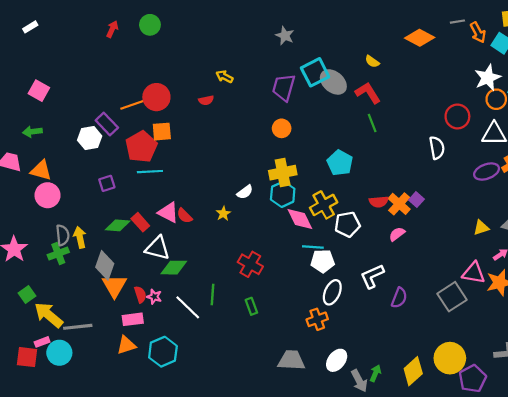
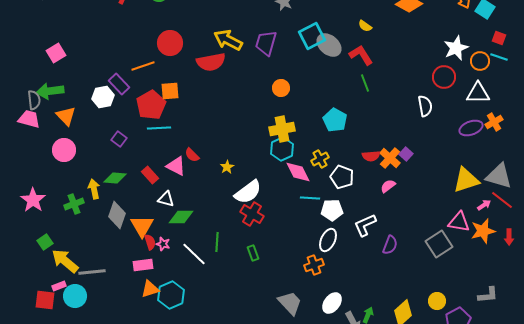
yellow arrow: (224, 77) -> (228, 40), size x1.8
white star: (488, 78) -> (456, 48), moved
purple trapezoid: (284, 87) -> (266, 43), moved
pink square: (39, 91) -> (56, 53), turned 30
red circle: (156, 97) -> (170, 43), moved
red semicircle: (206, 100) -> (211, 62), size x2.0
green arrow: (32, 132) -> (50, 91), size x1.5
orange triangle: (41, 170) -> (66, 116), moved, turned 30
purple square: (107, 183) -> (119, 139), turned -35
white semicircle: (245, 192) -> (248, 192), moved, size x1.8
yellow cross: (324, 205) -> (320, 159), size x0.7
red semicircle: (184, 216) -> (192, 155), moved
white pentagon: (347, 224) -> (342, 177), turned 30
green diamond: (118, 225) -> (115, 178), moved
yellow triangle: (481, 228) -> (466, 180), size x1.8
gray semicircle: (63, 235) -> (34, 100), moved
white triangle: (158, 248) -> (166, 199), size x0.7
white pentagon: (323, 261) -> (332, 210), moved
orange triangle: (114, 286) -> (142, 226), moved
orange triangle: (126, 345) -> (150, 289), moved
yellow circle: (450, 358) -> (437, 301), size x0.6
gray trapezoid: (291, 360) -> (290, 303), turned 44

